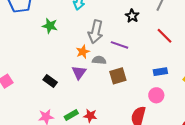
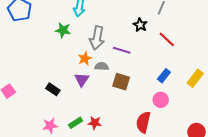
black star: (132, 16) -> (140, 25), moved
green star: (50, 26) -> (63, 30), moved
blue rectangle: (160, 72) -> (164, 76), turned -40
brown square: (118, 76) -> (121, 82), turned 36

